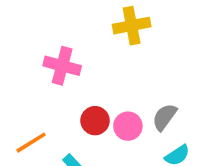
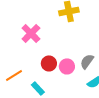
pink cross: (62, 66) -> (31, 33), turned 30

